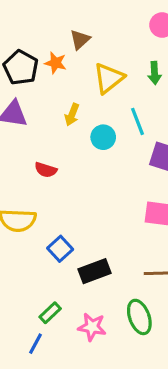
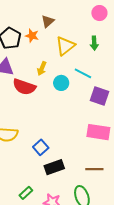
cyan line: (138, 121) -> (83, 73), turned -42
red semicircle: (46, 170) -> (24, 87), moved, size x1.6
blue square: (60, 249) -> (41, 147), moved

